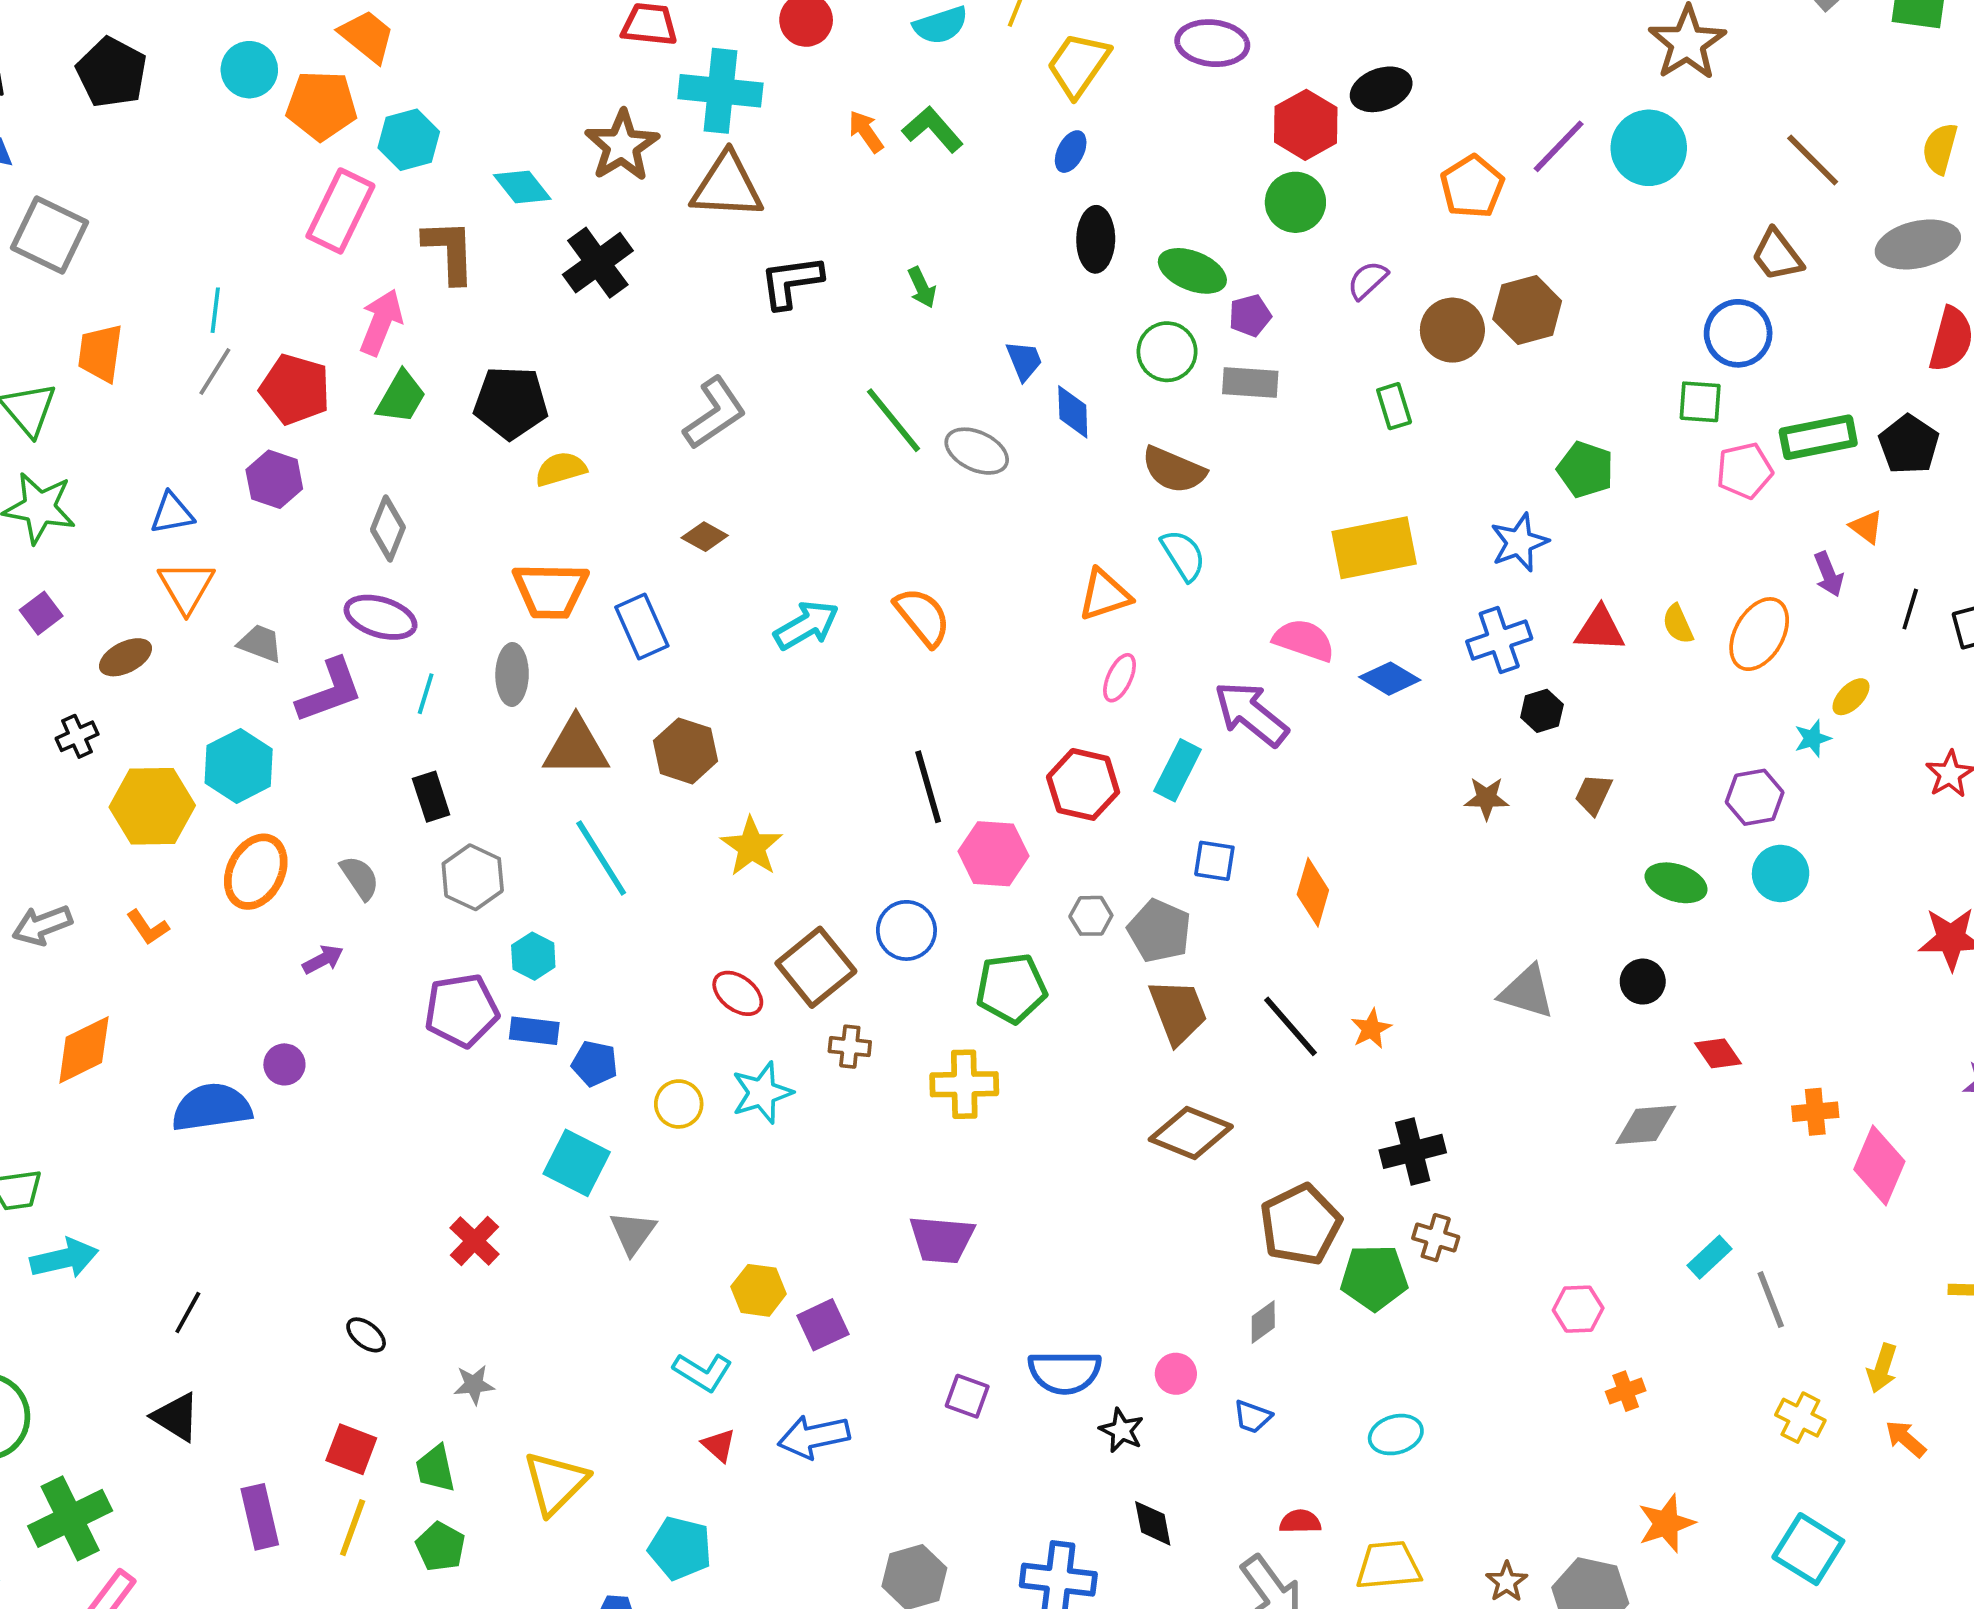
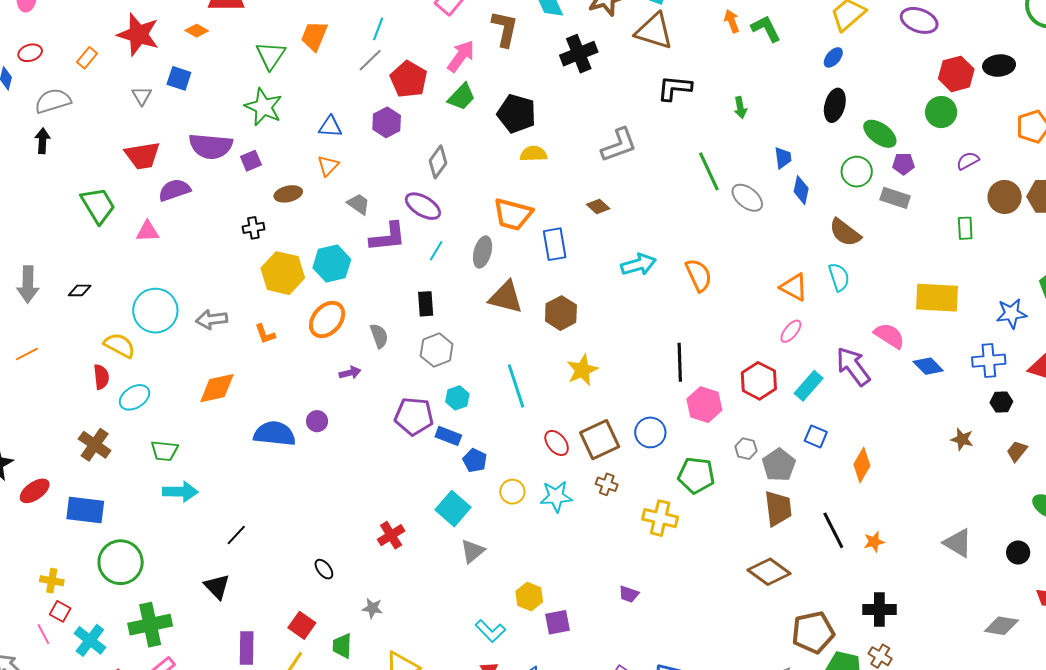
orange triangle: (186, 587) -> (328, 166), size x0.7
orange triangle: (1104, 595) -> (794, 287), turned 32
cyan line: (601, 858) -> (516, 386), moved
purple trapezoid: (942, 1239) -> (629, 594), size x0.6

